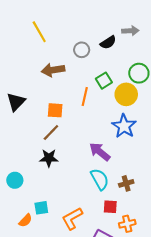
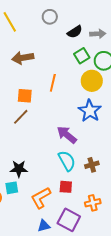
gray arrow: (130, 31) -> (98, 34), moved
gray circle: (82, 50) -> (50, 17), moved
green square: (104, 81) -> (82, 56), moved
black star: (49, 158) -> (19, 169), moved
red square: (110, 207) -> (66, 187), moved

